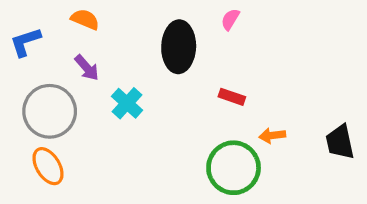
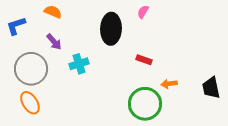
cyan cross: (127, 103) -> (79, 64), turned 30

